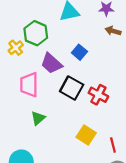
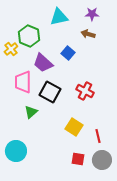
brown arrow: (113, 31) -> (88, 34), moved
black square: (72, 88) -> (50, 92), moved

